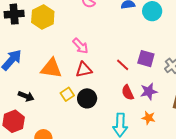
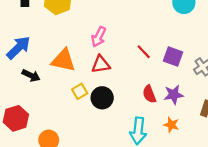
pink arrow: (80, 46) -> (99, 37), turned 66
red line: (123, 65) -> (144, 52), moved
black arrow: (26, 96) -> (31, 76), moved

